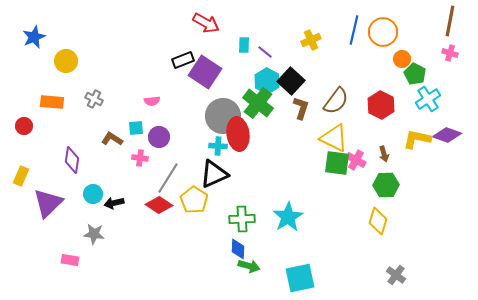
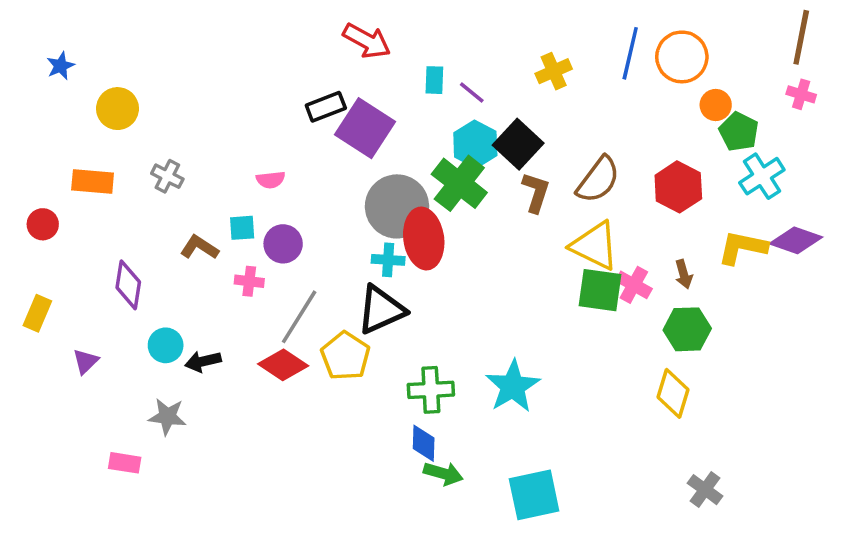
blue star: (34, 37) -> (61, 66), size x0.7
purple triangle: (48, 203) -> (85, 361), size x0.5

